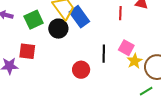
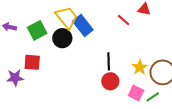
red line: (120, 13) -> (123, 20), turned -48
pink square: (126, 48) -> (136, 93), moved
red circle: (81, 70) -> (110, 81), moved

